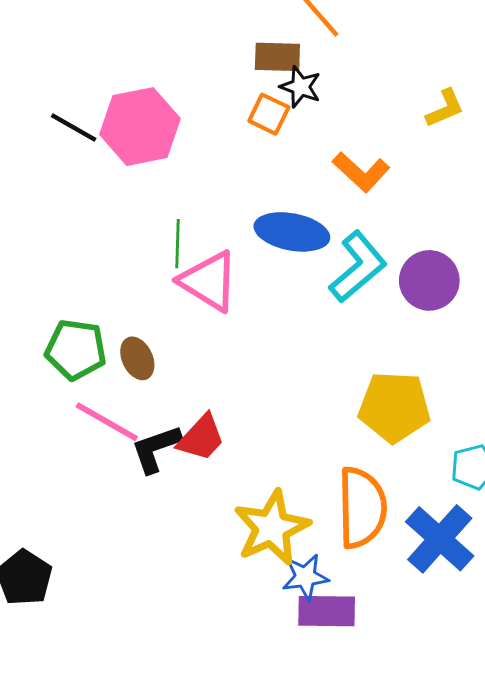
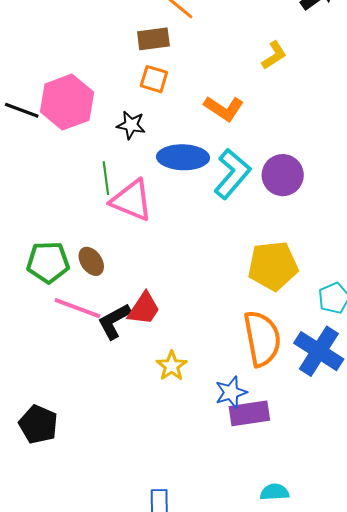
black star: (300, 87) -> (131, 125), moved
yellow star: (272, 528) -> (172, 366), moved, size x0.6

